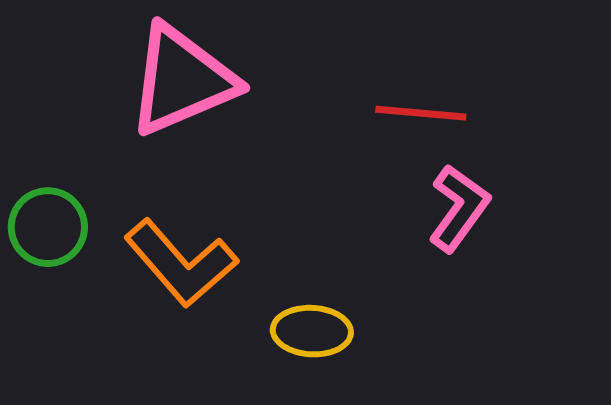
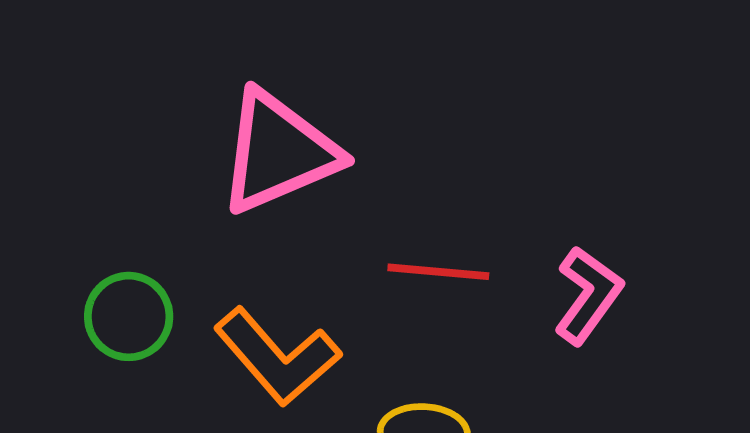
red line: (421, 113) -> (438, 272), moved

